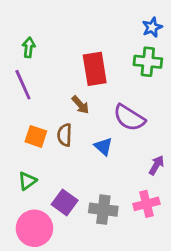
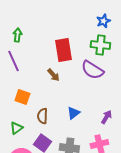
purple semicircle: (129, 118) -> (92, 70), moved
brown semicircle: (65, 135) -> (42, 116), moved
blue triangle: (103, 146) -> (73, 113), moved, turned 40

